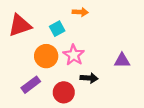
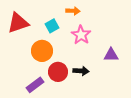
pink star: (74, 55) -> (81, 35), moved
purple rectangle: (31, 85) -> (35, 85), moved
red circle: (64, 92) -> (58, 72), moved

